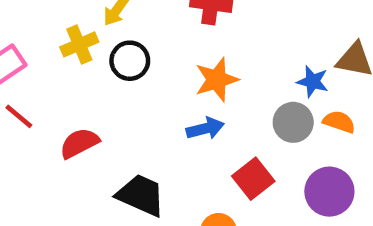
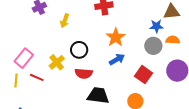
yellow cross: (79, 44) -> (57, 62), moved
black circle: (130, 61) -> (79, 50), moved
red semicircle: (79, 143) -> (84, 73), moved, turned -132

